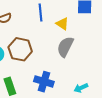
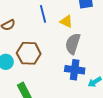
blue cross: (44, 82) -> (75, 70), moved

